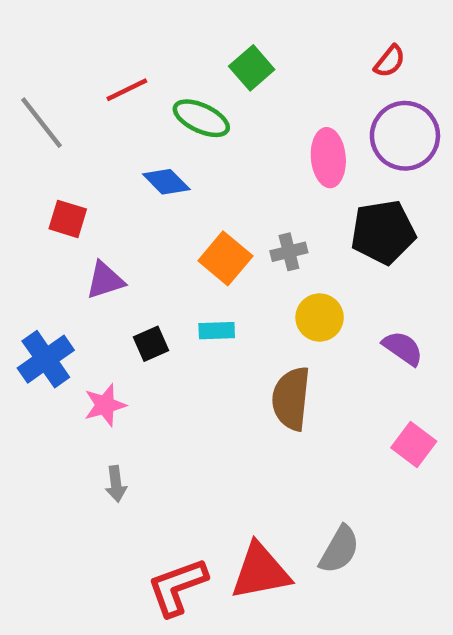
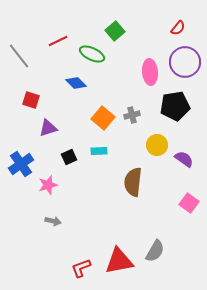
yellow circle: (320, 318) -> (157, 145), moved
gray arrow: (116, 484) -> (53, 221), turned -70
red L-shape: (177, 587) -> (81, 268), size x0.7

